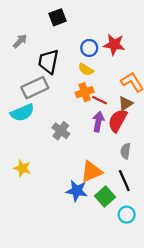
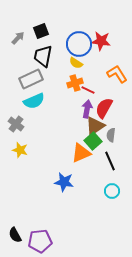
black square: (57, 17) -> (41, 31), moved
blue circle: (89, 48) -> (79, 44), size x1.6
brown triangle: (125, 104) -> (95, 126), moved, size x1.5
cyan semicircle: (22, 113) -> (34, 101), moved
gray cross: (61, 131) -> (16, 124), moved
blue star: (77, 191) -> (64, 182), moved
green square: (105, 196) -> (93, 141), moved

